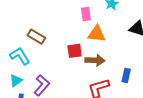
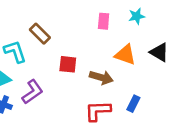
orange triangle: (97, 34) -> (125, 55), moved
red square: (75, 51) -> (68, 64), moved

